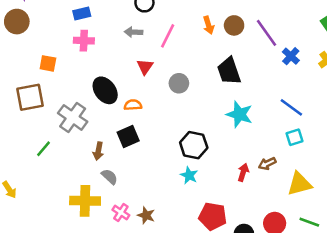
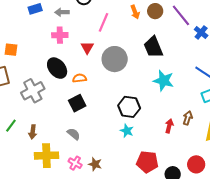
gray arrow: (133, 32) -> (62, 12), moved
pink cross: (84, 41) -> (60, 35), moved
gray circle: (179, 83) -> (115, 59), size x1.6
gray cross: (73, 117) -> (33, 91), turned 30
green line: (44, 149) -> (11, 126), moved
brown arrow: (98, 151) -> (33, 132), moved
brown arrow: (267, 164) -> (188, 118), turned 136
gray semicircle: (110, 177) -> (74, 134), moved

